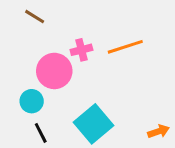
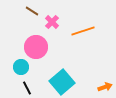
brown line: (35, 17) -> (32, 11), moved
pink cross: (81, 50) -> (52, 22), moved, turned -32

